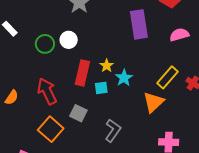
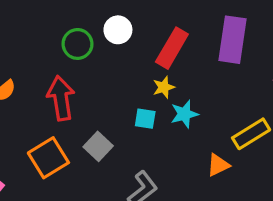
green circle: (45, 44) -> (77, 44), moved
red rectangle: (82, 73) -> (172, 48), moved
orange triangle: (154, 102) -> (218, 165), size x0.7

